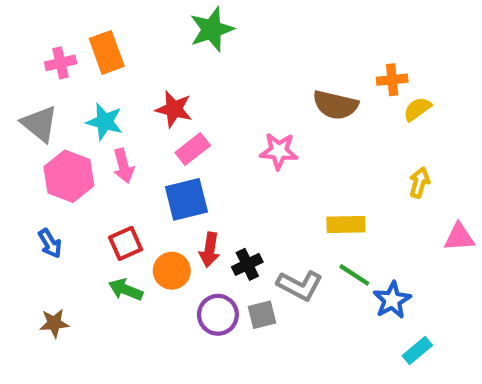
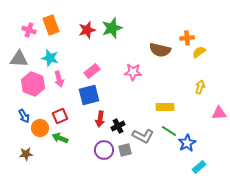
green star: (212, 29) -> (112, 28), moved
pink cross: (61, 63) -> (29, 30), turned 32
red star: (174, 109) -> (87, 30), moved, turned -30
gray triangle: (40, 124) -> (19, 59), turned -36
orange circle: (172, 271) -> (40, 128), moved

